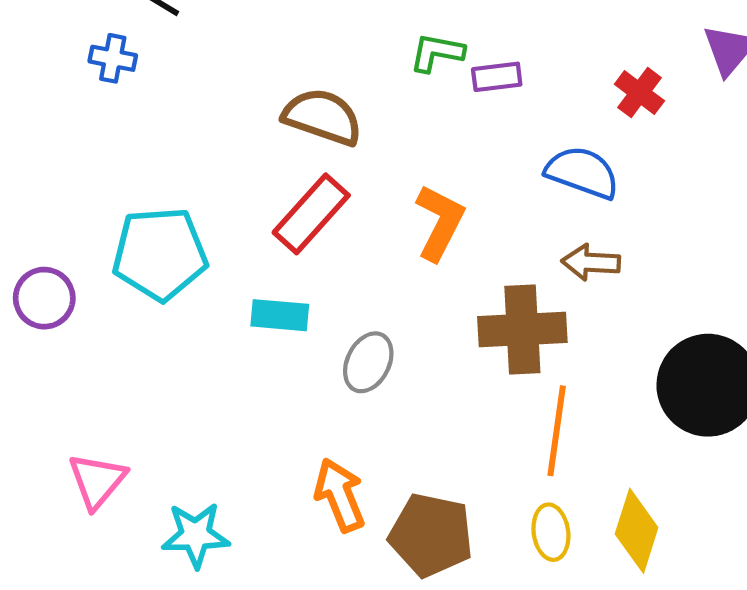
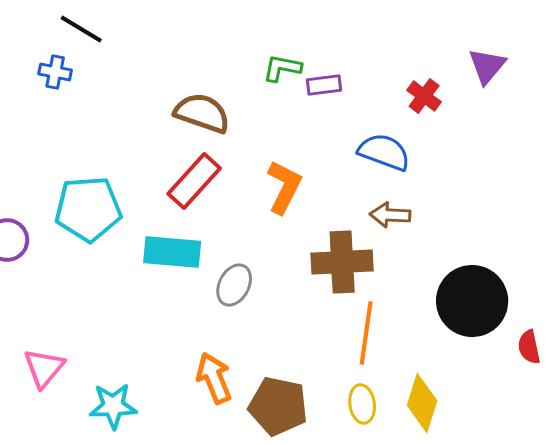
cyan rectangle: (280, 315) -> (172, 252), size x1.4

